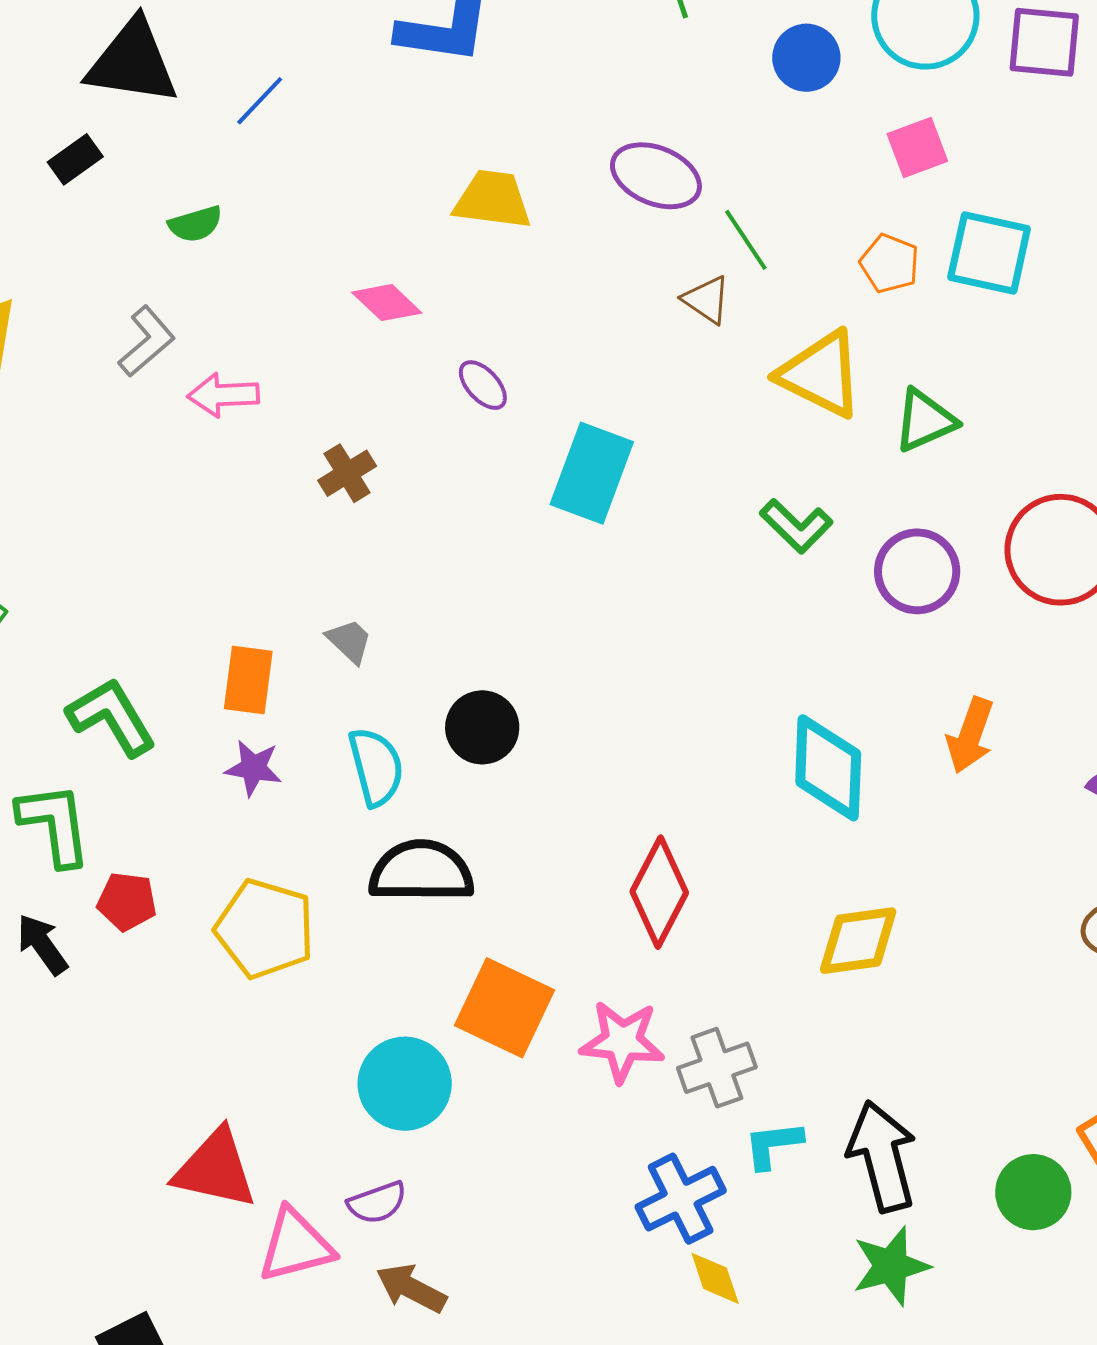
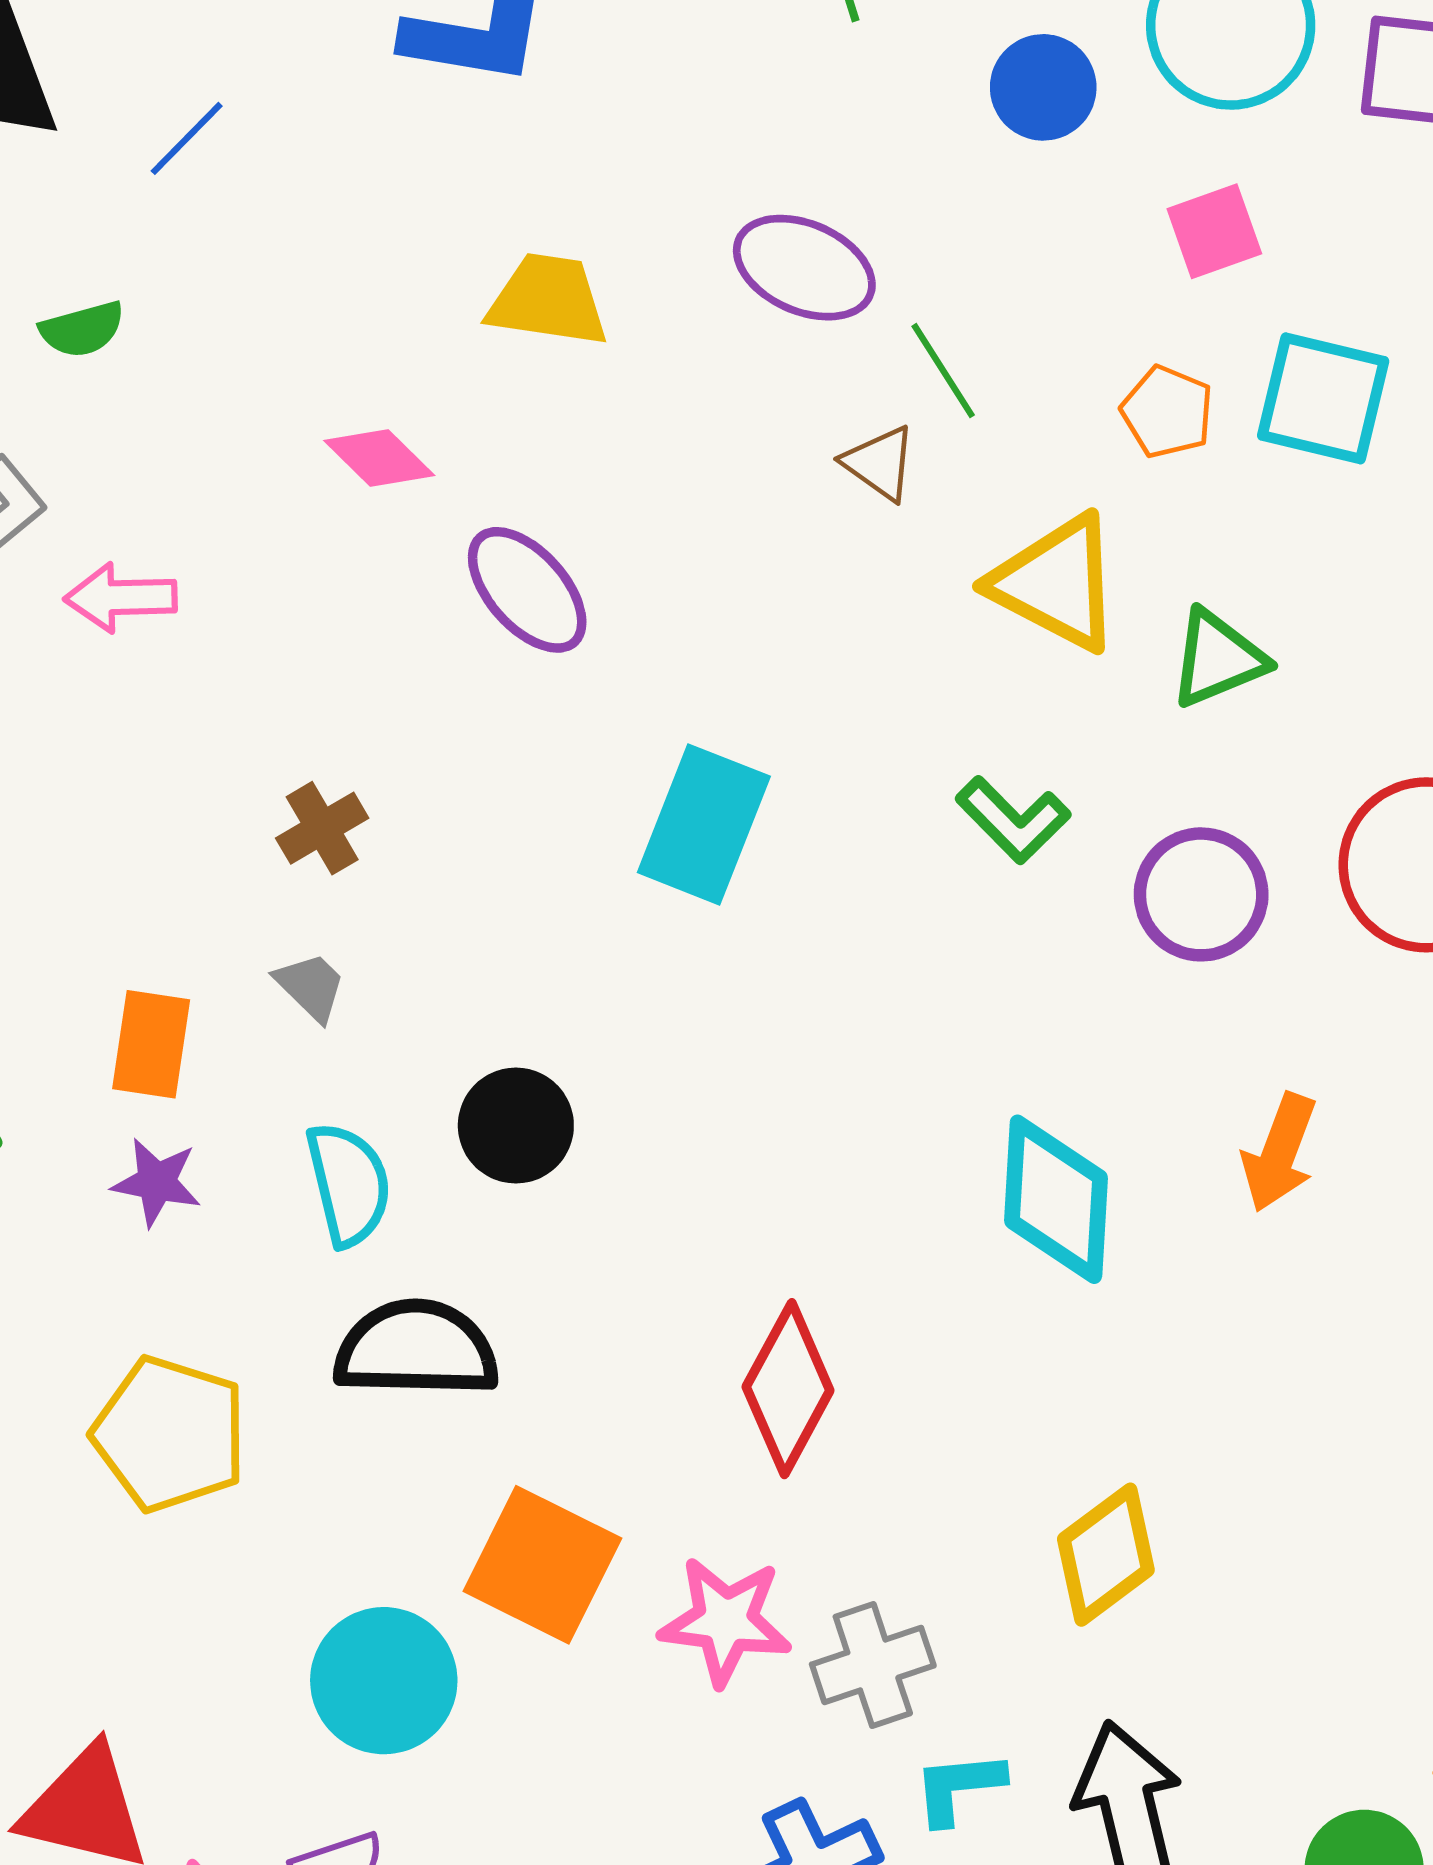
purple ellipse: (483, 385) -> (527, 590), size x1.6
brown cross: (347, 473) -> (322, 828), moved
cyan rectangle: (592, 473) -> (704, 824), moved
yellow diamond: (858, 941) -> (1106, 1555), moved, turned -30

